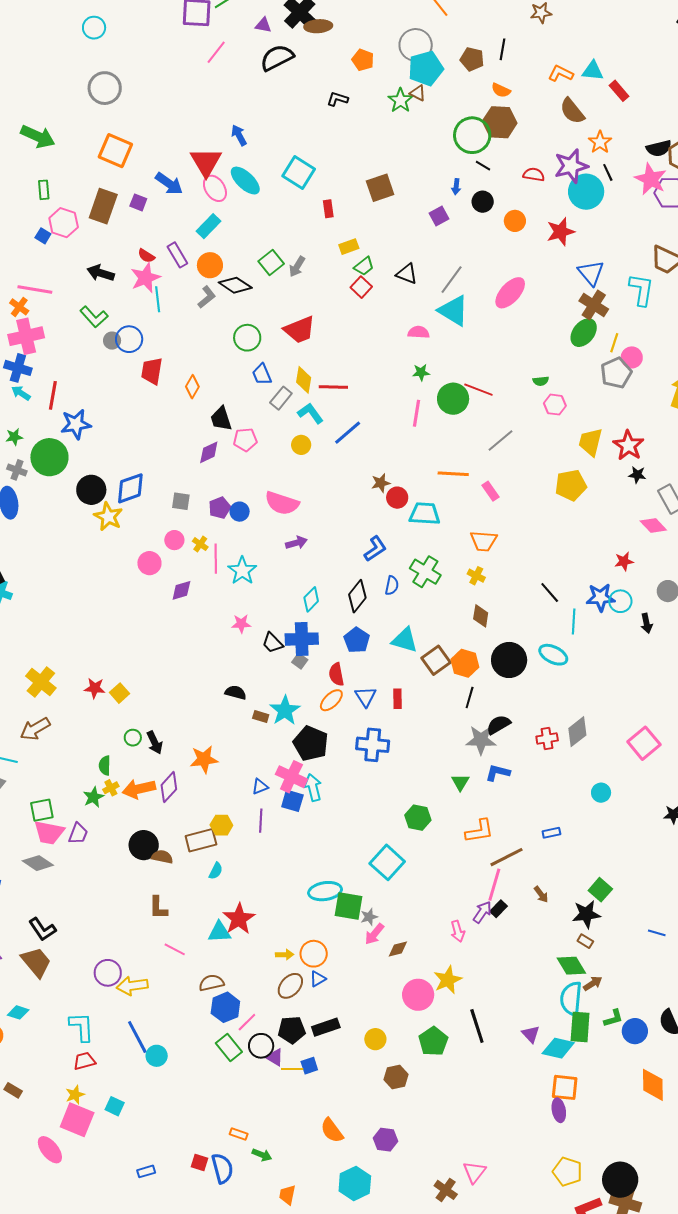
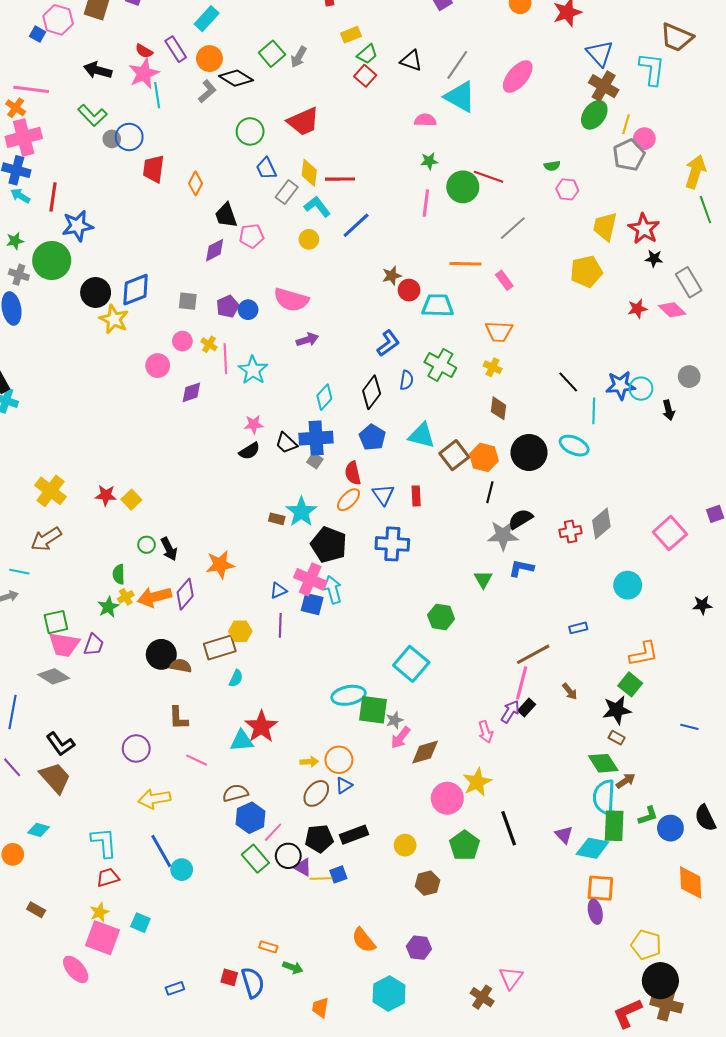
red star: (624, 561) -> (637, 309), moved
black semicircle: (236, 693) -> (249, 451), moved, turned 135
cyan circle: (601, 793) -> (628, 585), size x1.4
orange L-shape: (479, 831) -> (644, 654), moved
brown diamond: (398, 949) -> (425, 752), size x1.4
purple circle: (108, 973) -> (136, 748), moved
yellow pentagon: (567, 1172) -> (646, 945), moved

